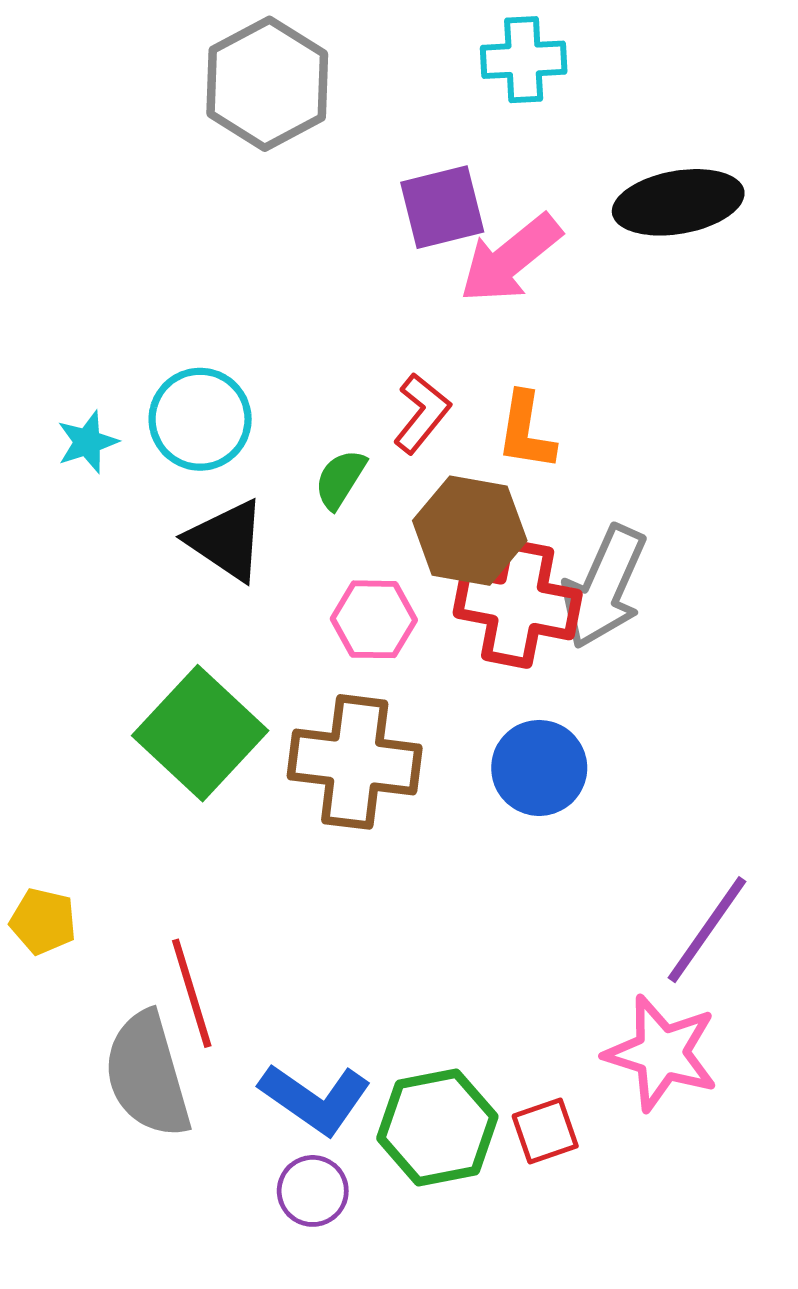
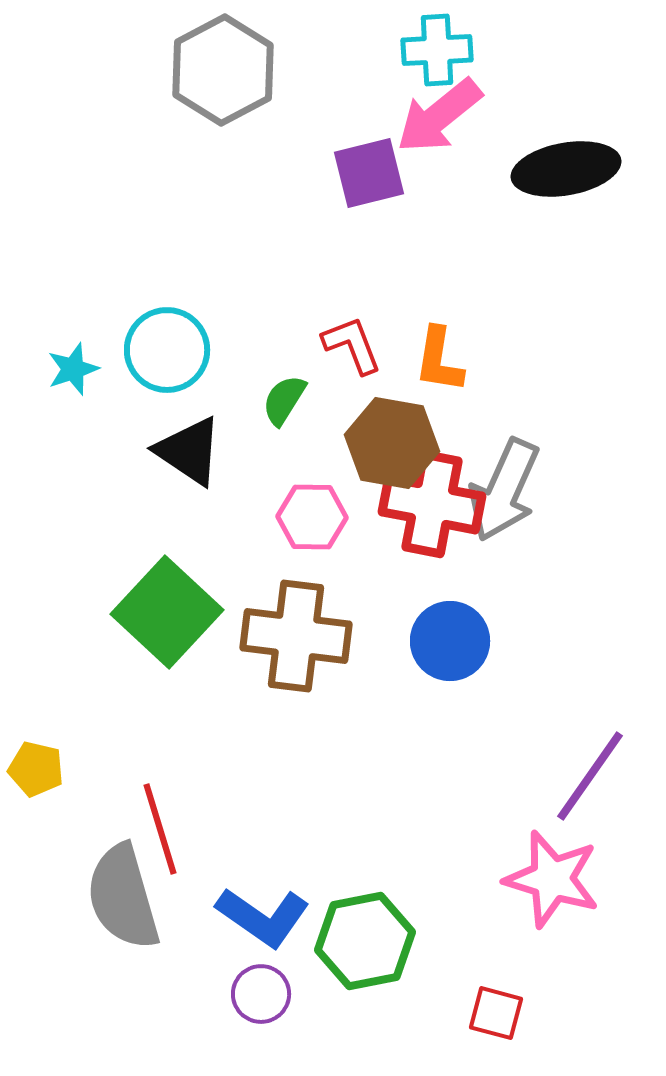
pink arrow: (510, 259) -> (439, 116), moved
red L-shape: (422, 413) -> (352, 345), turned -60
red square: (545, 1131) -> (496, 1013), moved, turned 34

